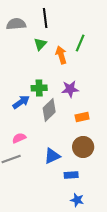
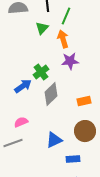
green line: (80, 43) -> (66, 16), moved
green cross: (39, 88) -> (41, 72), turned -35
purple star: (70, 89) -> (70, 61), moved

